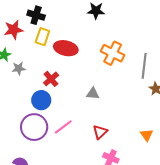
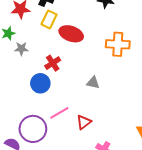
orange cross: (113, 53) -> (118, 44), turned -30
purple circle: (34, 127) -> (33, 129), moved
red triangle: (100, 132) -> (84, 122), moved

